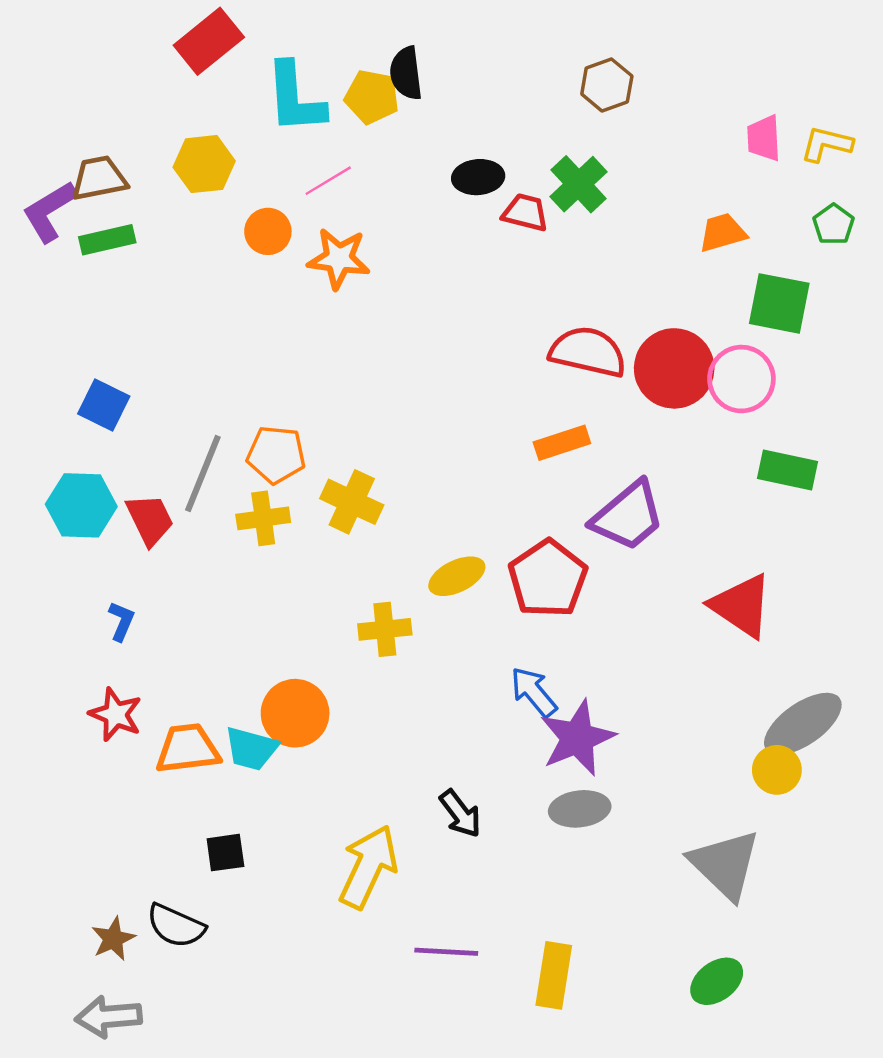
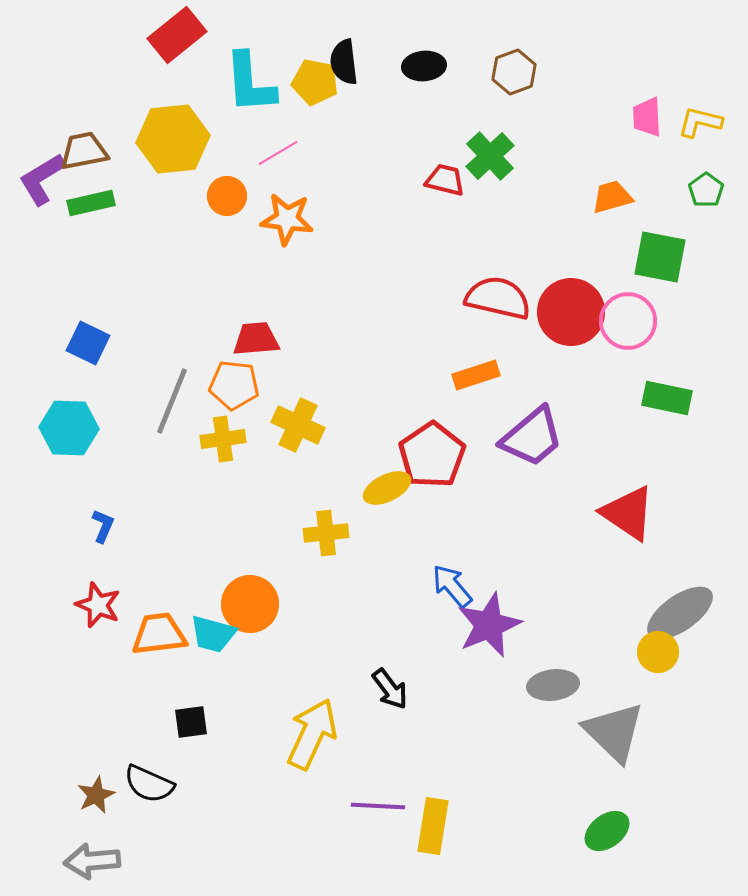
yellow hexagon: (204, 164) -> (173, 139), size x1.4
black ellipse: (478, 177) -> (424, 66), moved
red trapezoid: (150, 520) -> (256, 339), moved, turned -69
red pentagon: (548, 579) -> (432, 455), moved
gray ellipse: (580, 809) -> (553, 685), moved
yellow rectangle: (554, 975) -> (433, 826), moved

